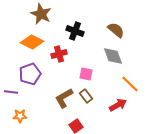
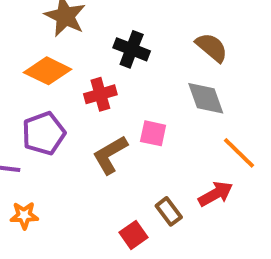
brown rectangle: (86, 96) -> (169, 211), moved
brown L-shape: (64, 98) -> (110, 155), moved

